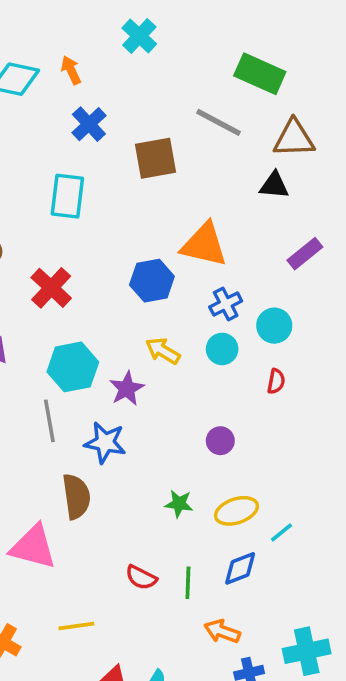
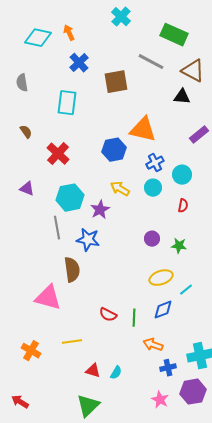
cyan cross: (139, 36) -> (121, 17), moved
brown triangle: (294, 139) -> (193, 71), turned 30
green star: (179, 504) -> (179, 246), moved

